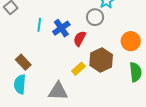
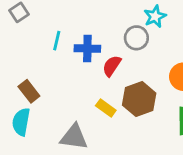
blue cross: (61, 28) -> (87, 49), turned 30
yellow rectangle: (78, 69) -> (106, 108), turned 72

